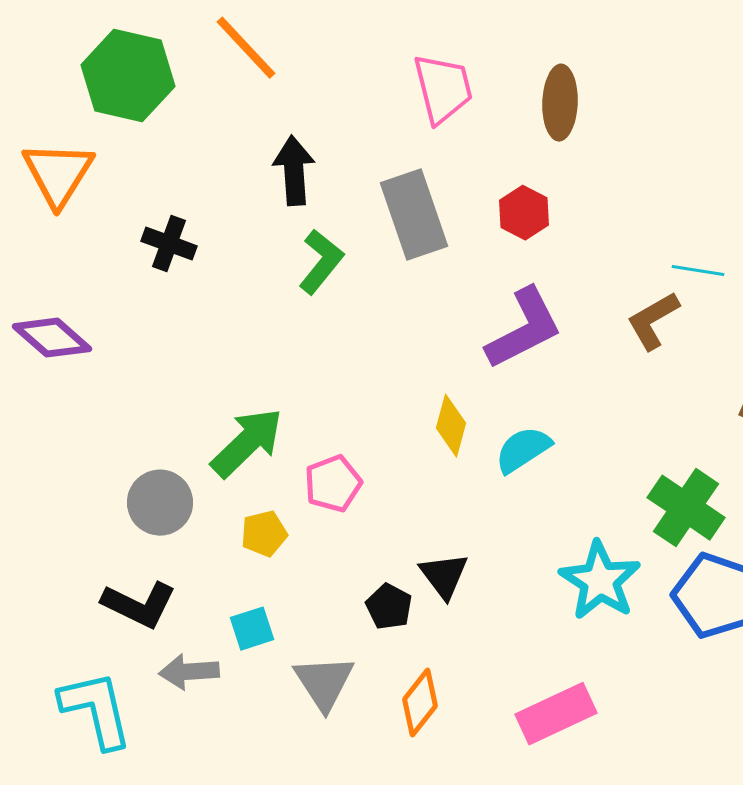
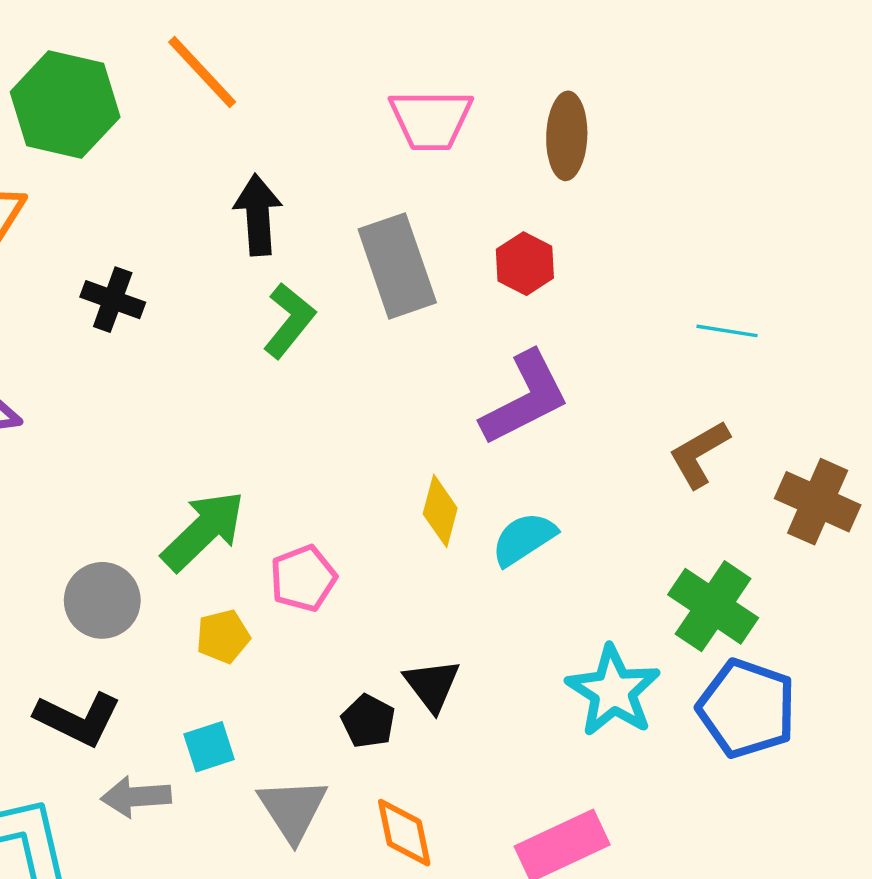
pink trapezoid: (443, 89) -> (431, 120), turned 104
brown L-shape: (653, 321) -> (699, 454), moved
orange diamond: (420, 703) -> (404, 833), turned -50

